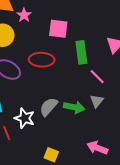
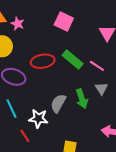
pink square: (58, 29) -> (64, 21), moved, turned 30
green rectangle: (81, 52) -> (73, 60), moved, turned -30
green arrow: (74, 107) -> (82, 99), turned 72

